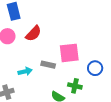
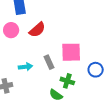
gray rectangle: (48, 65) -> (49, 62), turned 48
green cross: (75, 86) -> (67, 81), moved

